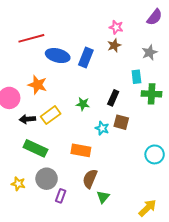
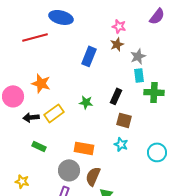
gray star: (150, 52) -> (138, 56), moved
blue ellipse: (58, 56) -> (61, 17), moved
cyan star: (102, 128) -> (121, 144), moved
green rectangle: (35, 148) -> (39, 146), size x0.6
gray circle: (47, 179) -> (69, 170), moved

